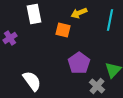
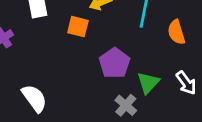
purple pentagon: (79, 63) -> (115, 63), moved

